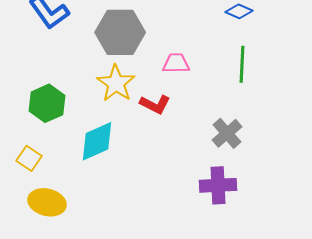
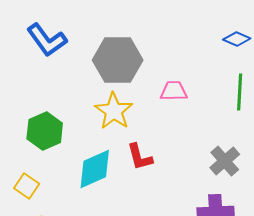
red L-shape: (155, 104) -> (140, 157), moved, turned 48

